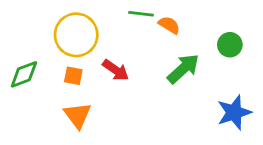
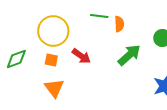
orange semicircle: (169, 25) -> (119, 24), turned 56

